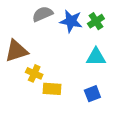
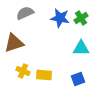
gray semicircle: (43, 14) -> (25, 13), moved
yellow cross: (34, 73) -> (23, 71), moved

